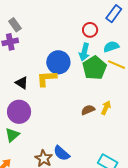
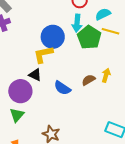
black triangle: (22, 83) -> (35, 75), moved
blue semicircle: (62, 153) -> (62, 88), moved

